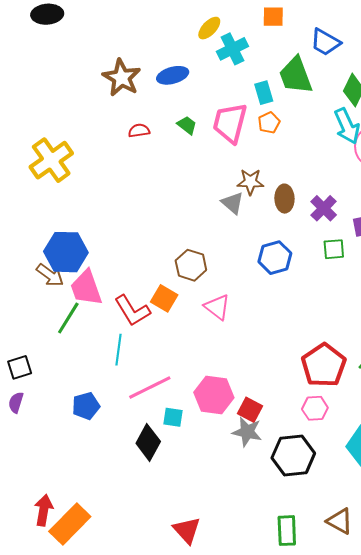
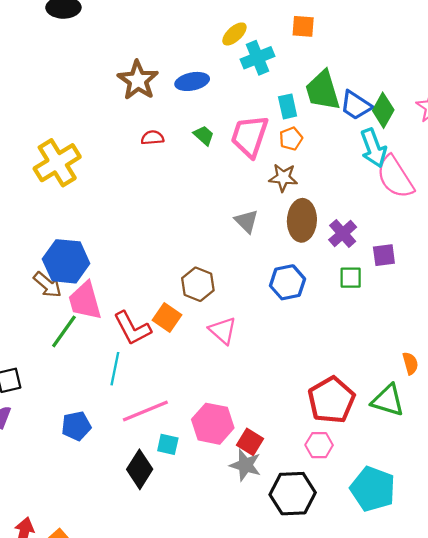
blue trapezoid: (325, 42) -> (356, 105), moved
brown star: (250, 182) -> (283, 178), moved
brown ellipse: (284, 199) -> (302, 220), size x1.4

